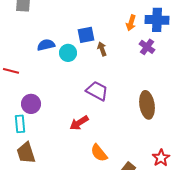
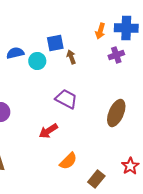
purple cross: (147, 47) -> (116, 55), turned 35
brown ellipse: (147, 105) -> (116, 113), turned 32
orange semicircle: (99, 153) -> (68, 161), turned -96

